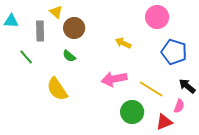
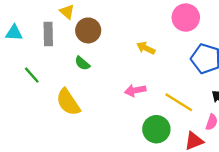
cyan triangle: (11, 21) -> (14, 33), moved
green line: (26, 57) -> (32, 75), moved
pink arrow: (114, 79) -> (135, 90), size x0.7

